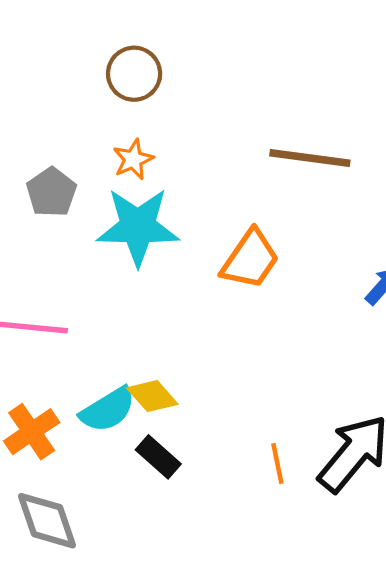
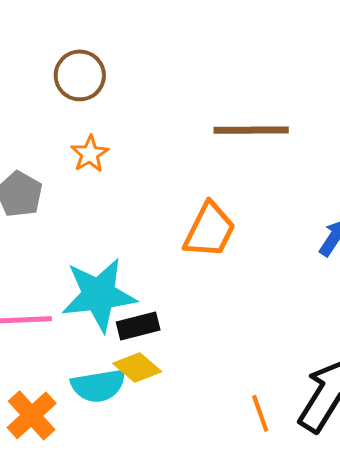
cyan star: (138, 227) -> (99, 295), moved
cyan semicircle: (108, 410) -> (98, 386), turned 30
black rectangle: (158, 457) -> (138, 326), moved, turned -48

